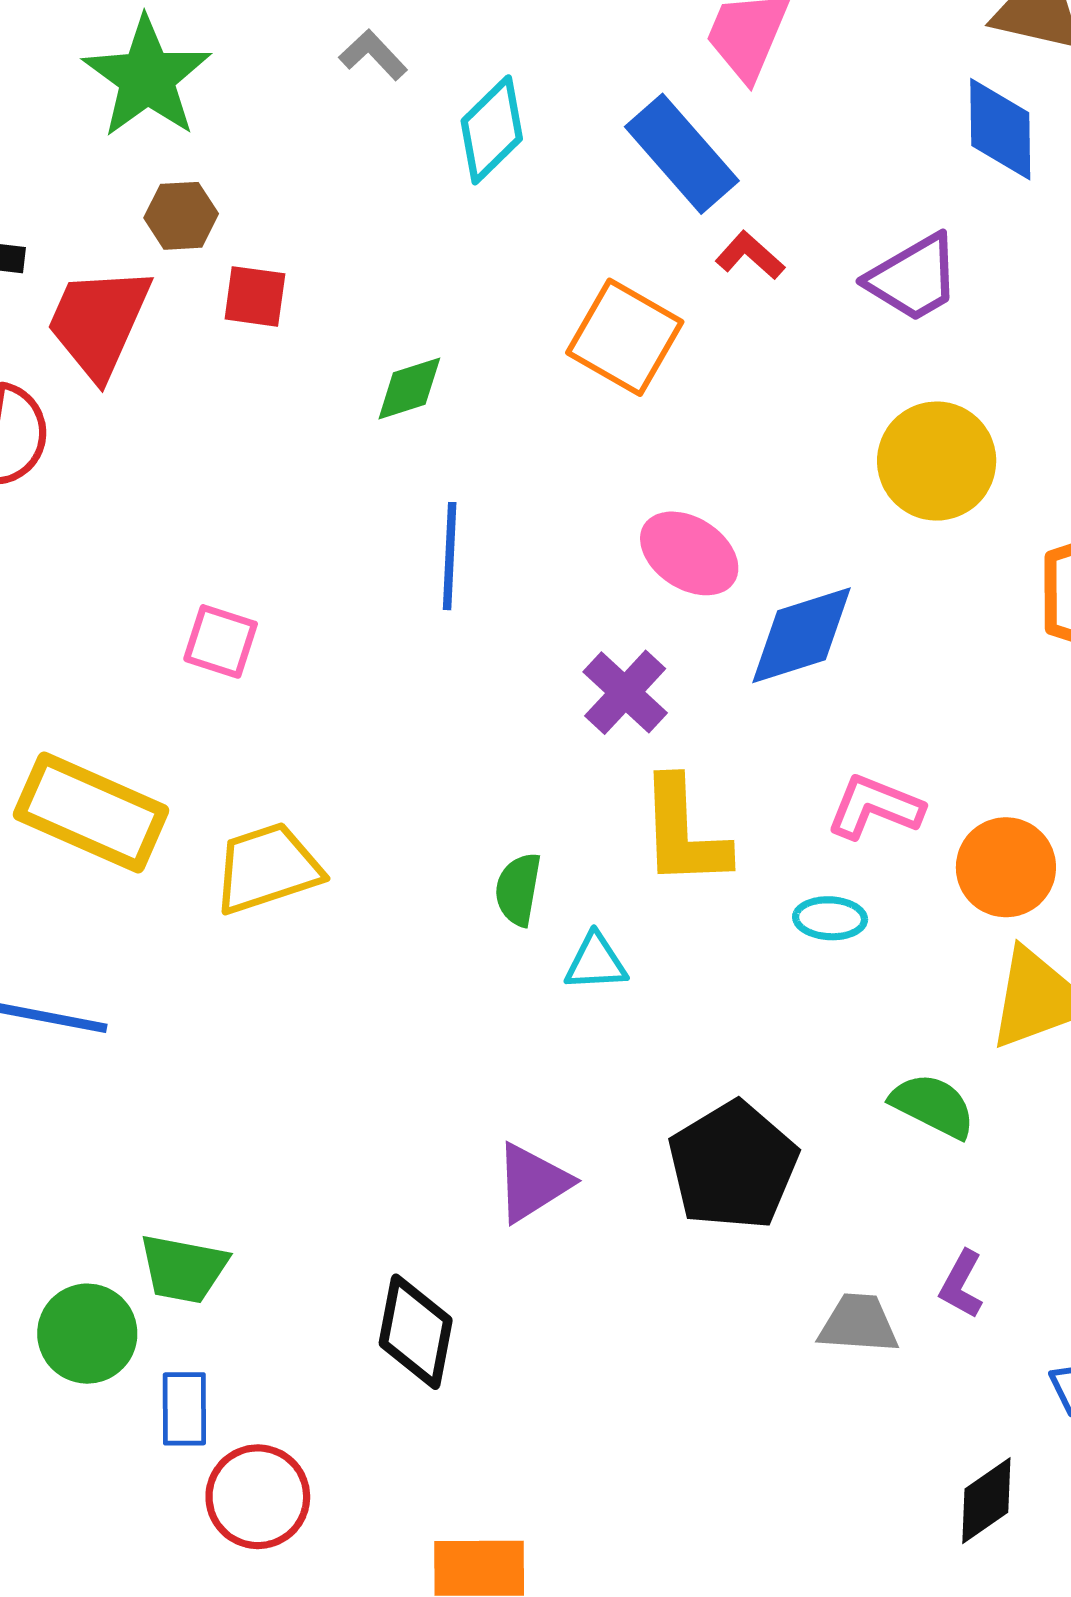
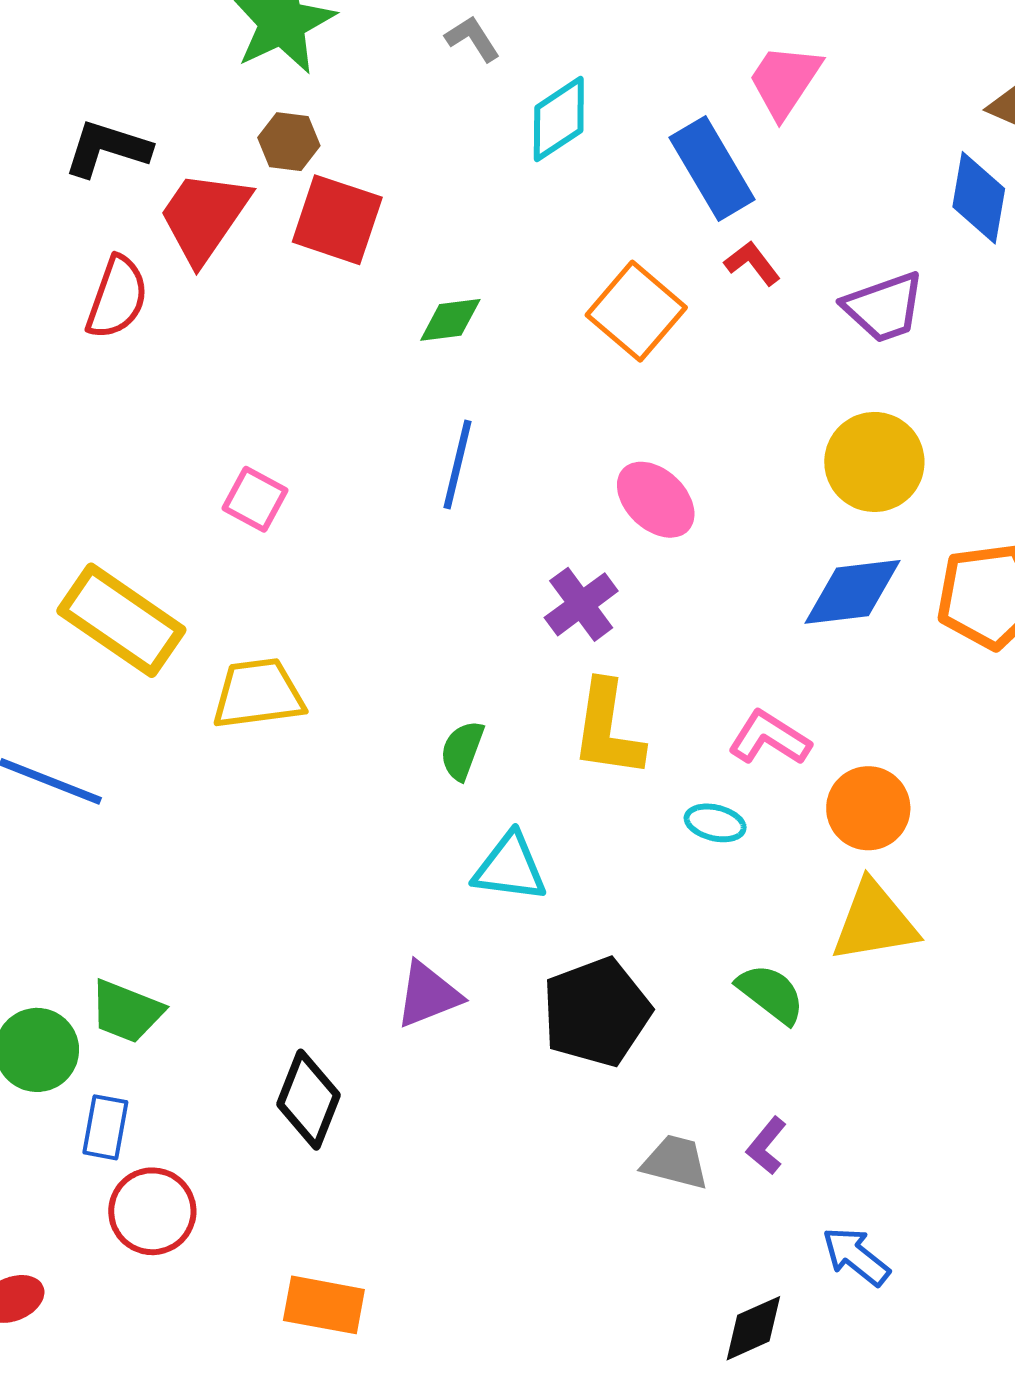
red square: (255, 296) -> (337, 220), size x1.6
blue diamond: (801, 635) -> (852, 592), moved
cyan triangle: (596, 962) -> (510, 867), moved, size x1.4

